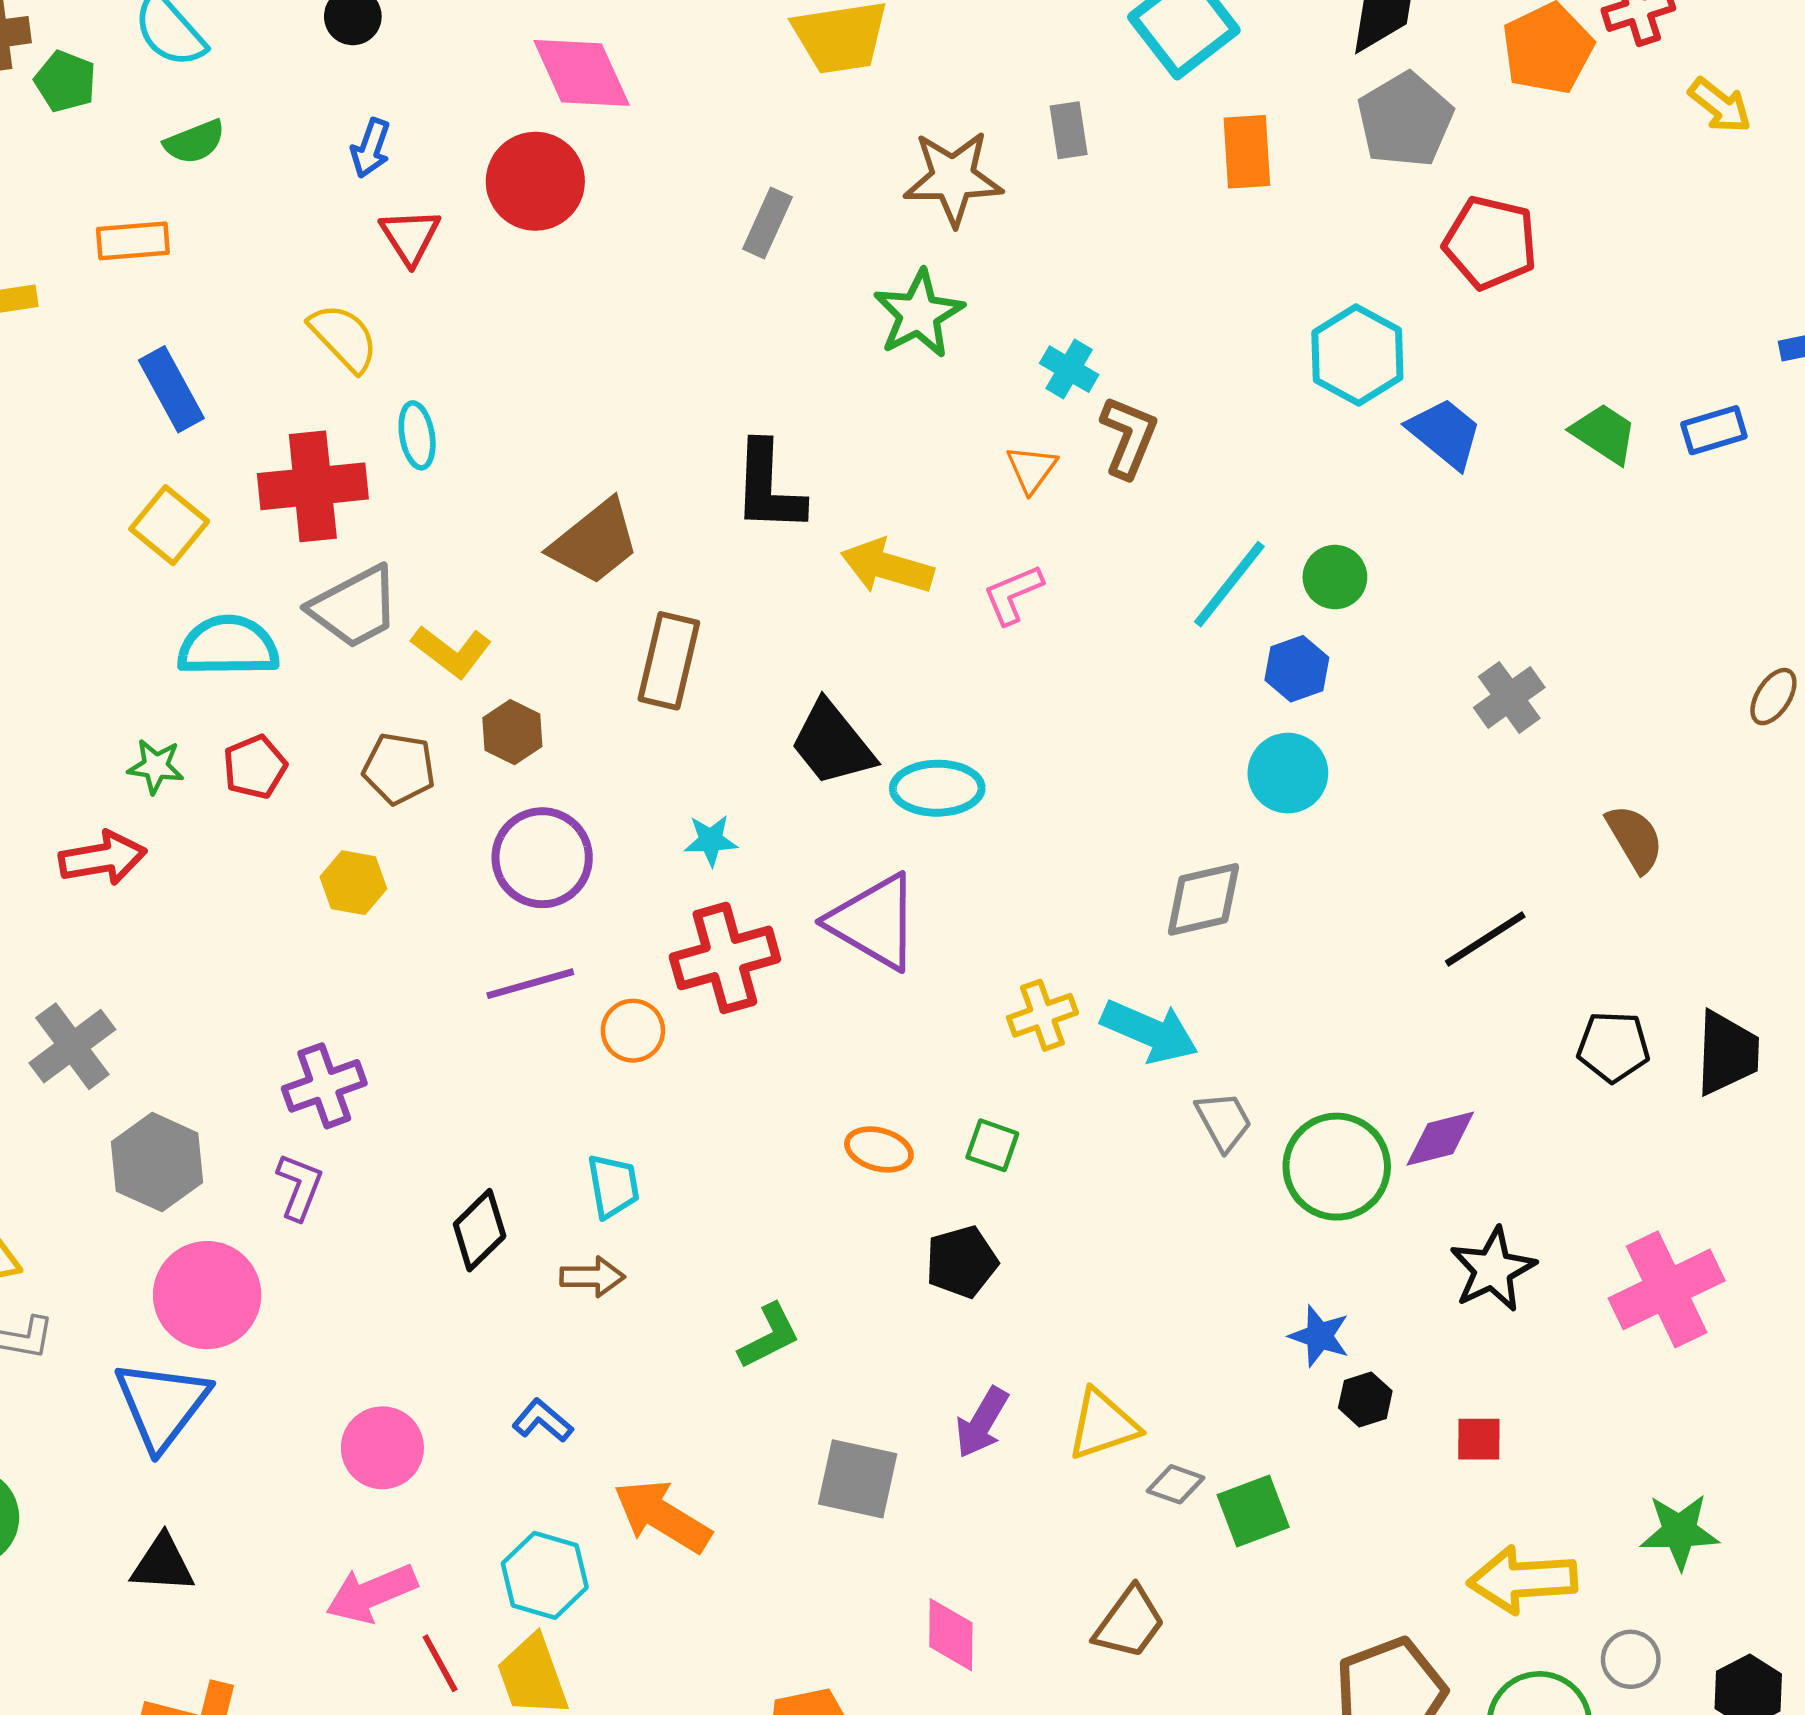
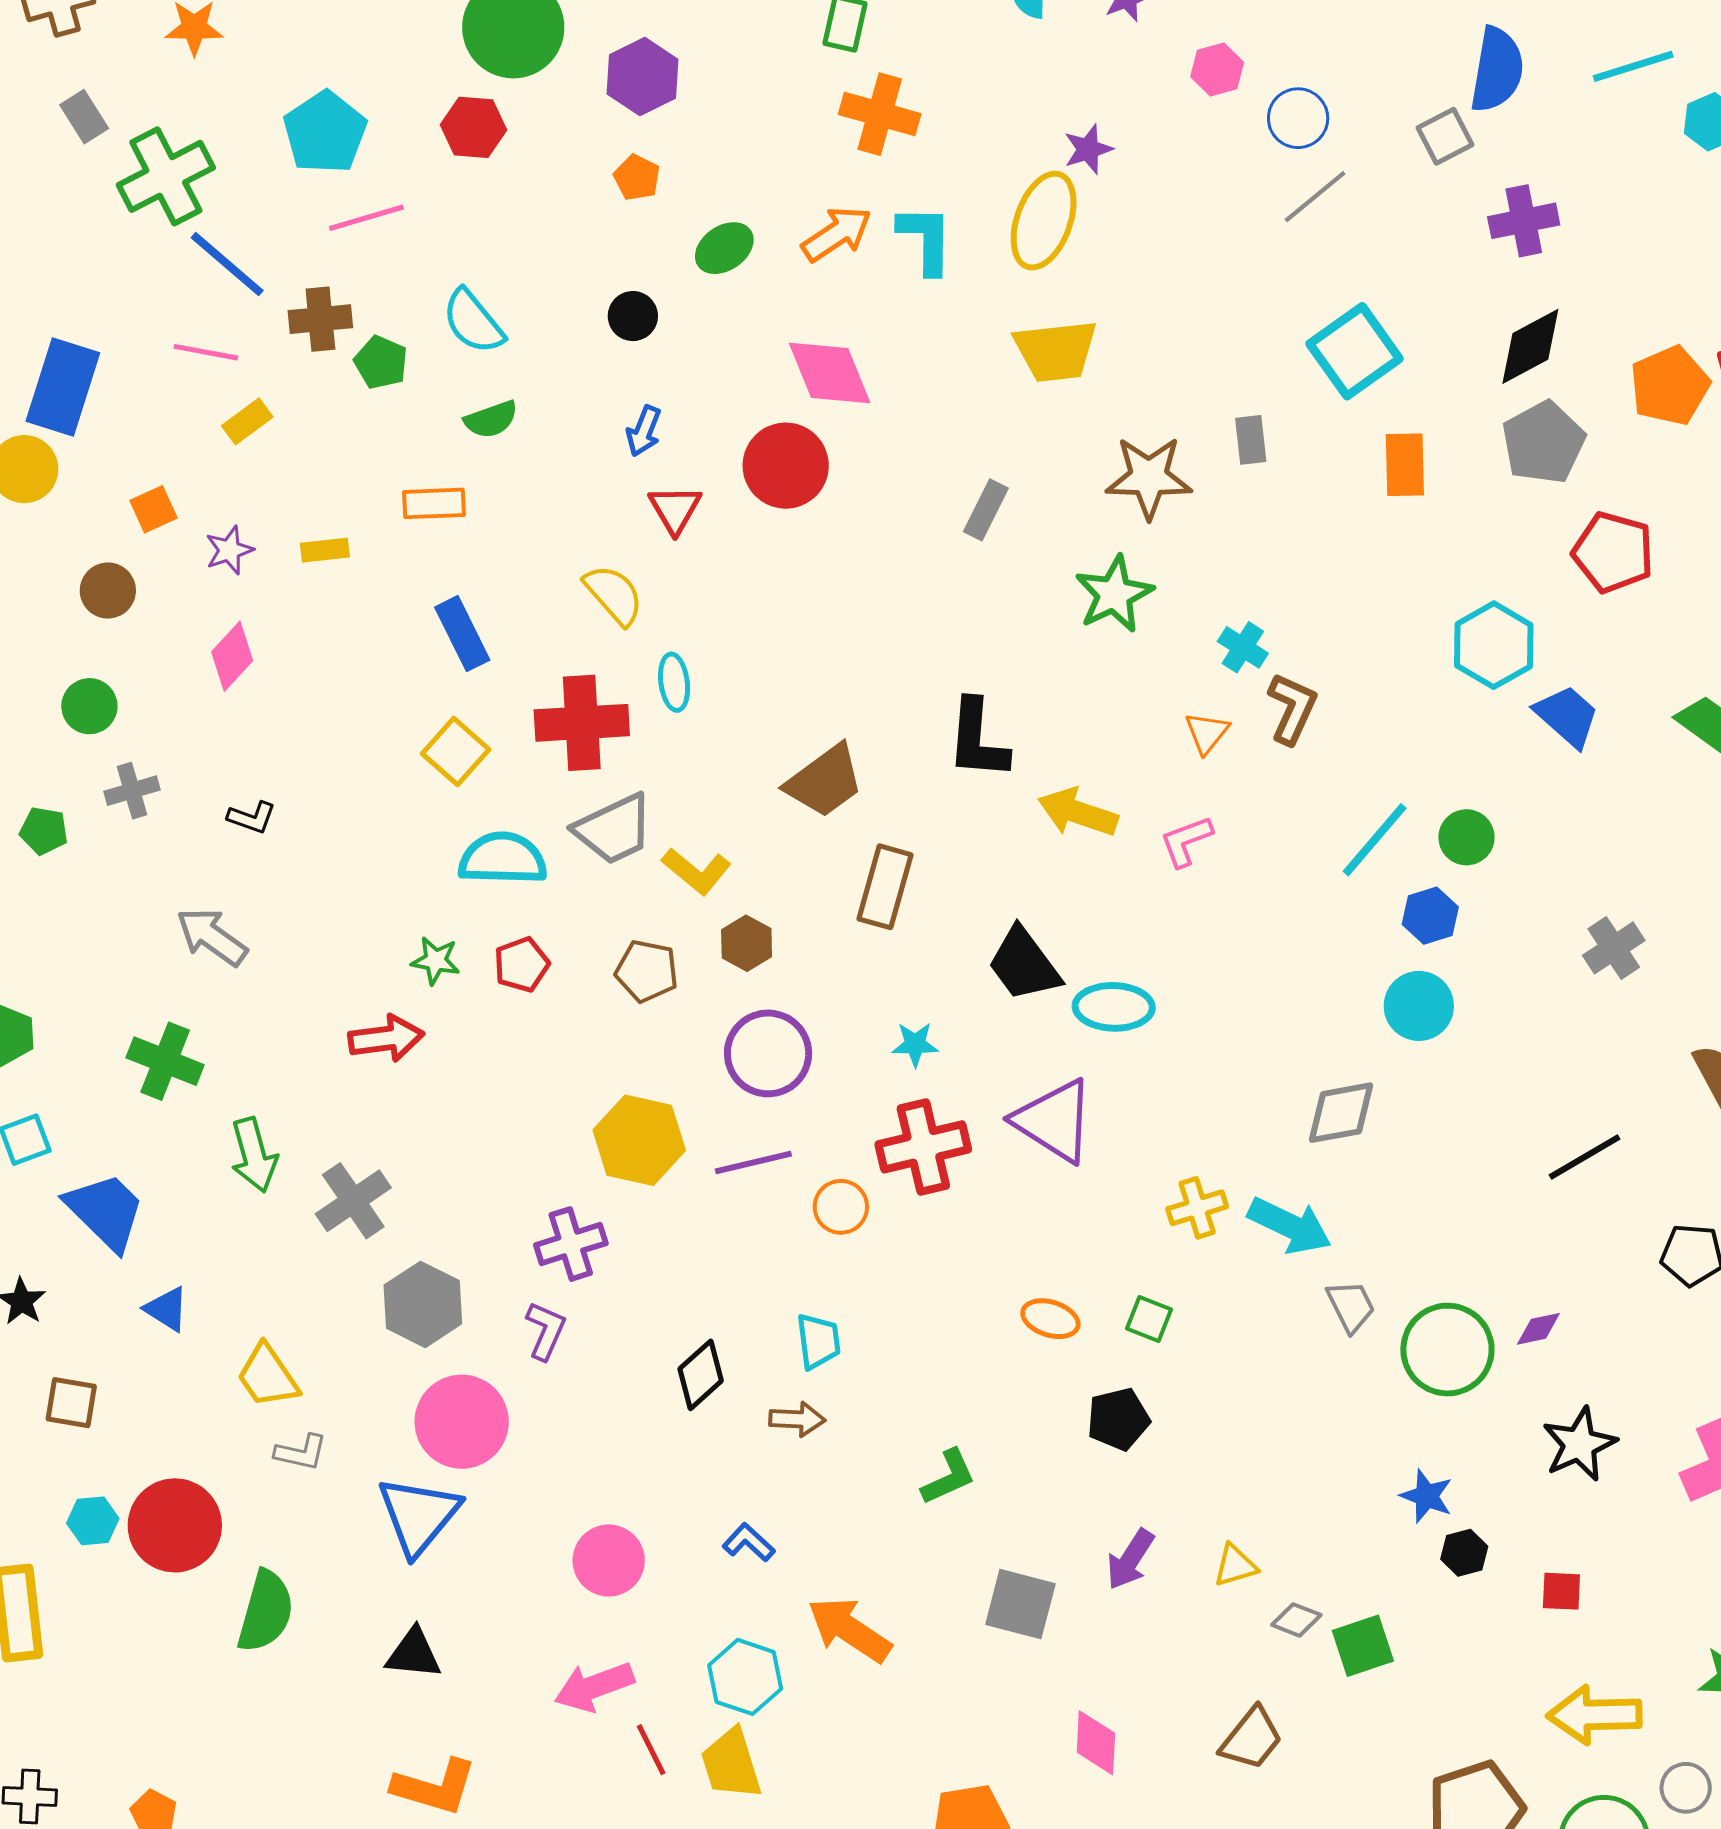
yellow hexagon: (353, 883) -> (639, 1140), moved, size x1.6
purple diamond: (1440, 1139) -> (1538, 1329), size x0.7
yellow triangle: (1103, 1425) -> (1235, 1566), size x0.7

